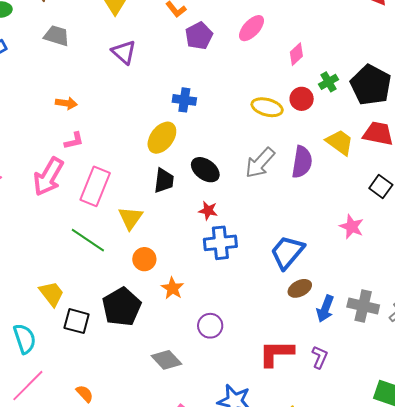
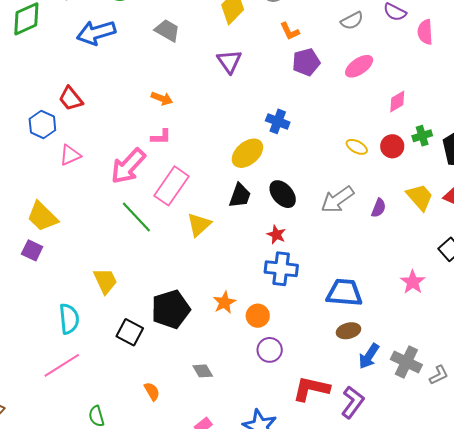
yellow ellipse: (267, 107) -> (357, 147), size x0.7
purple semicircle: (302, 162) -> (379, 208), size x0.6
green line: (88, 240) -> (136, 217), moved
blue trapezoid: (287, 252) -> (344, 293), turned 42
orange circle: (144, 259) -> (258, 316), moved
black square: (77, 321) -> (130, 332), moved
purple circle: (210, 326) -> (270, 350), moved
purple L-shape: (320, 357) -> (353, 402), size x1.4
gray diamond: (166, 360) -> (203, 371), size x0.7
orange semicircle: (85, 394) -> (152, 391), moved

